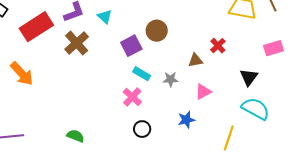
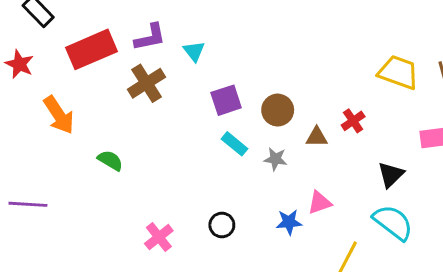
brown circle: (157, 31) -> (278, 110), moved
pink triangle: (203, 92) -> (320, 203), moved
pink cross: (132, 97) -> (159, 237), moved
green semicircle: (75, 136) -> (110, 160), moved

